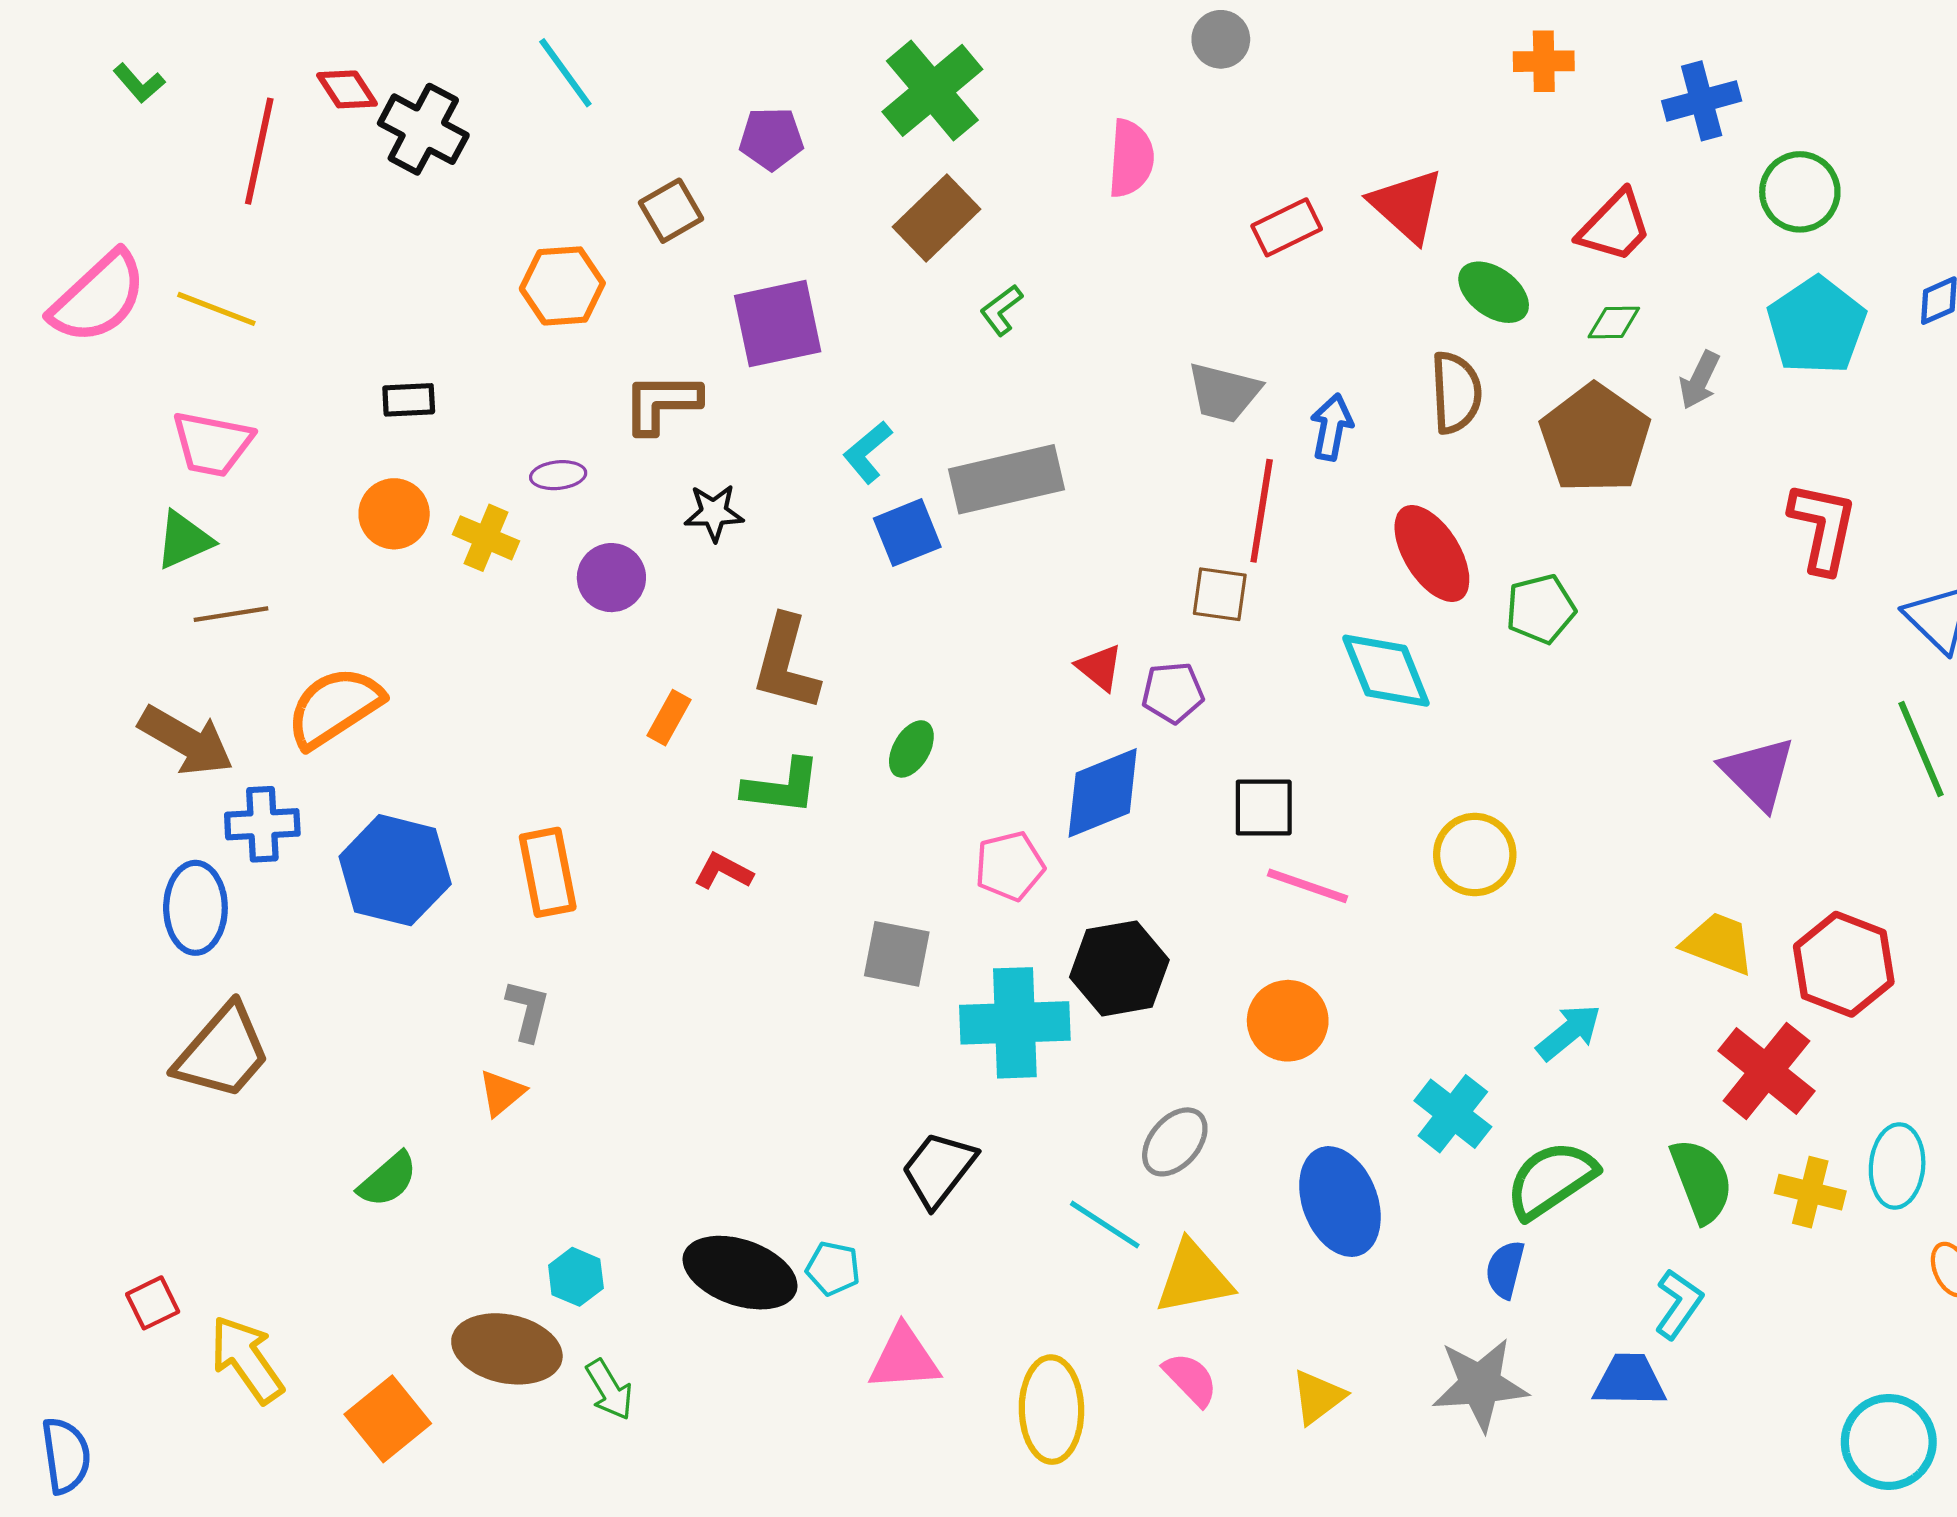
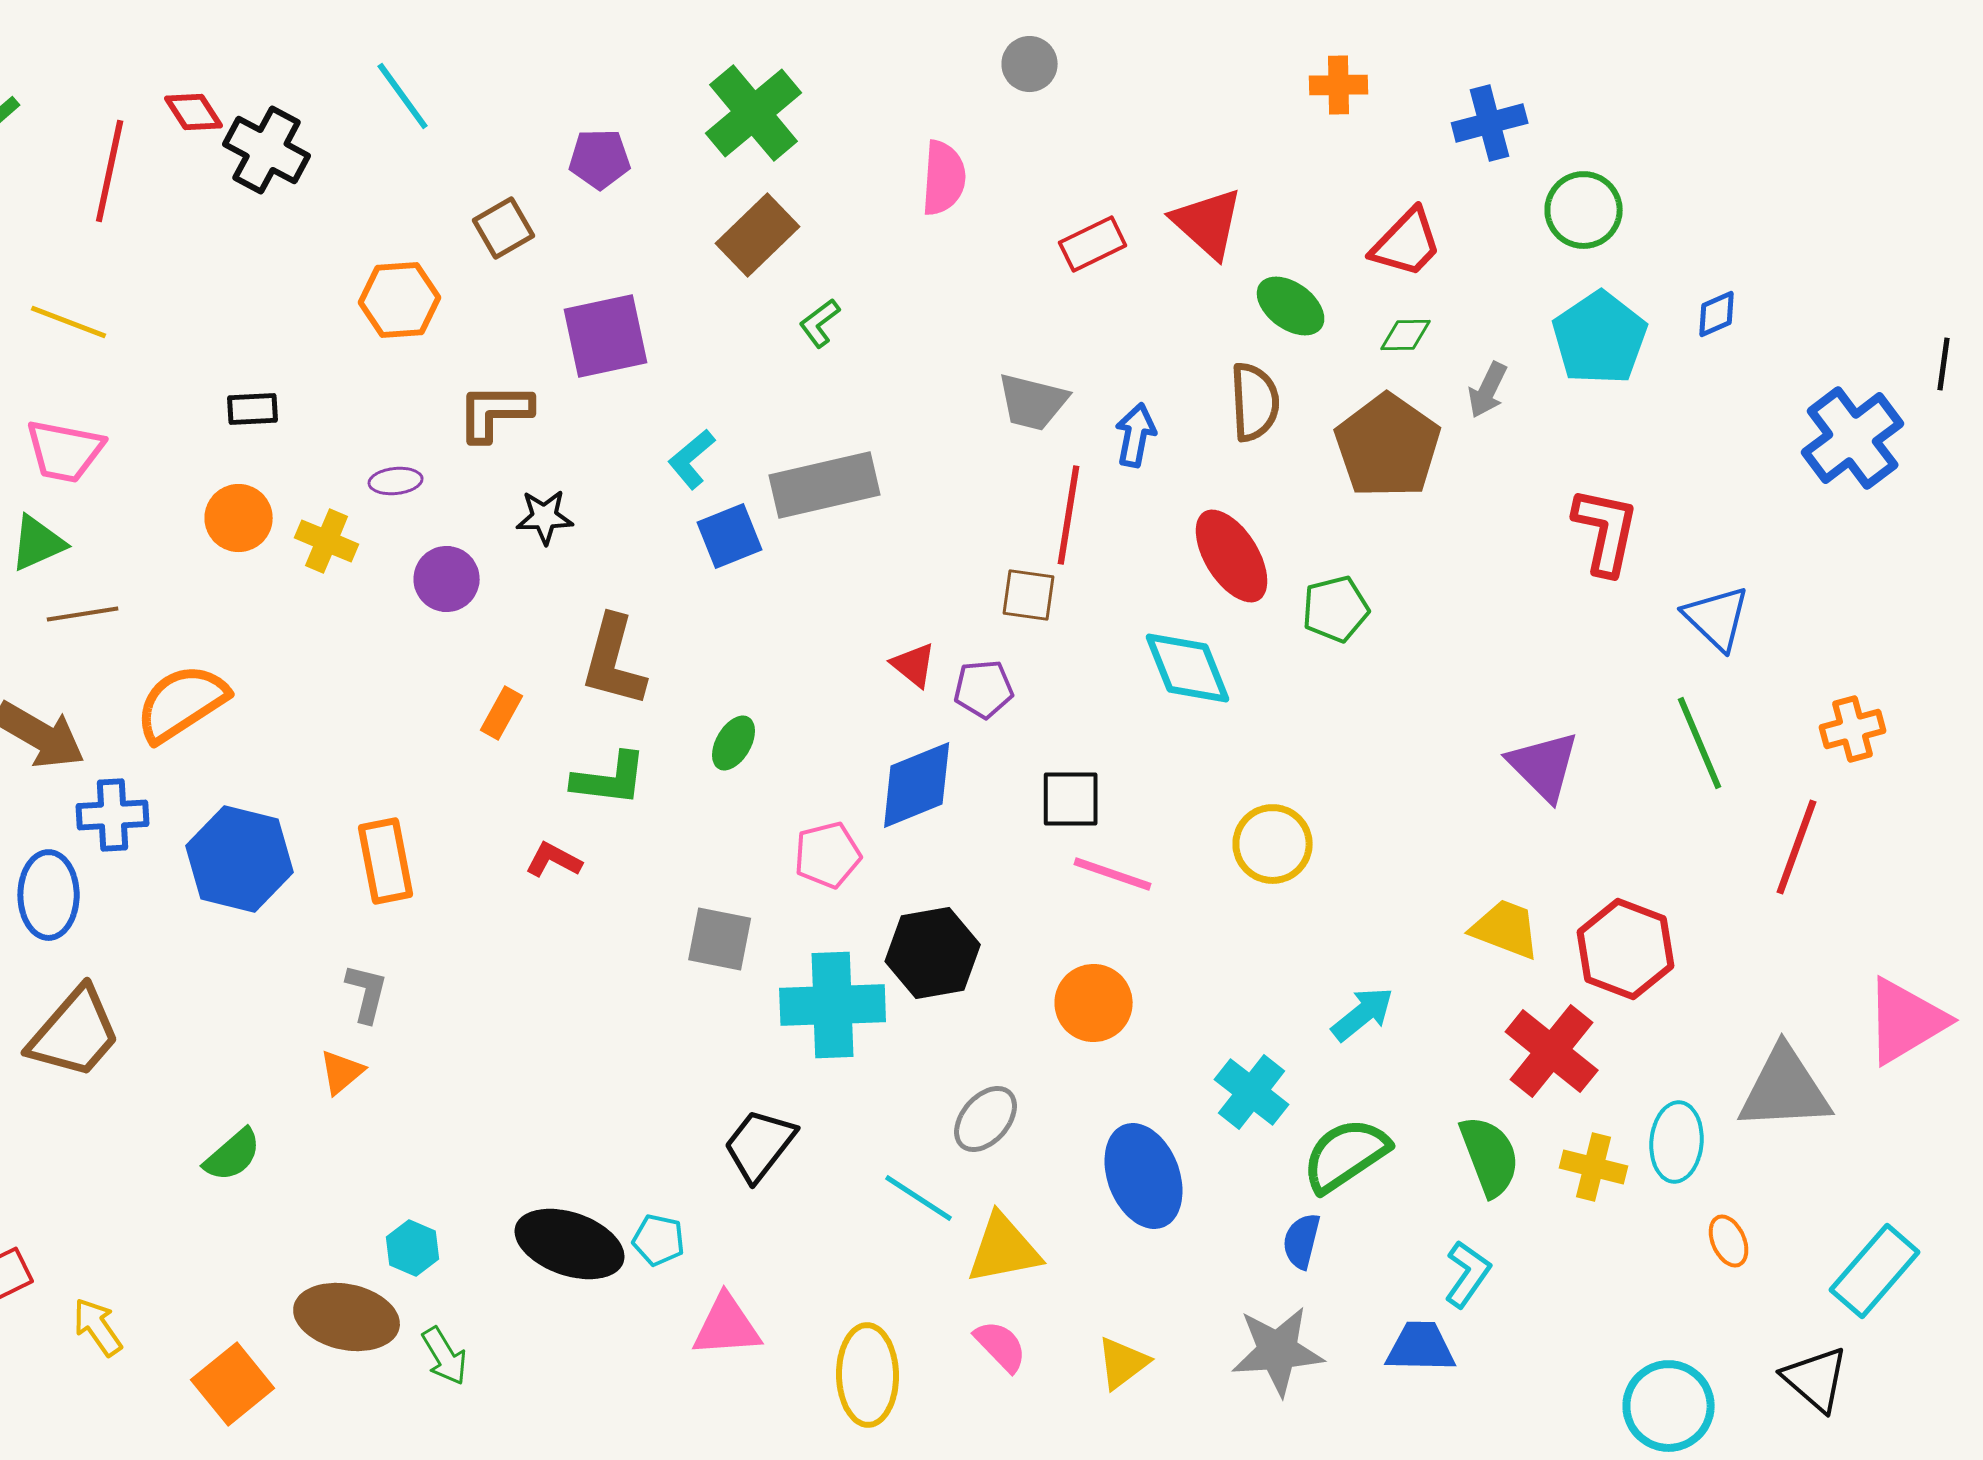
yellow arrow: (247, 1359) -> (98, 1327), size x0.7

